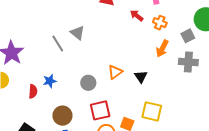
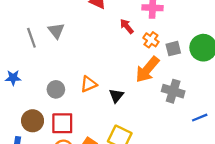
gray square: (188, 36) -> (173, 49), moved
orange arrow: (162, 48) -> (147, 69), size x1.4
brown circle: (62, 116) -> (33, 121), moved

